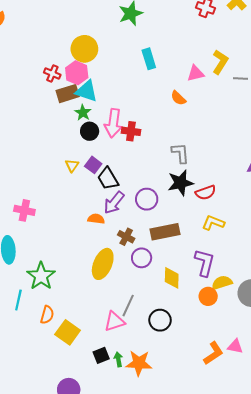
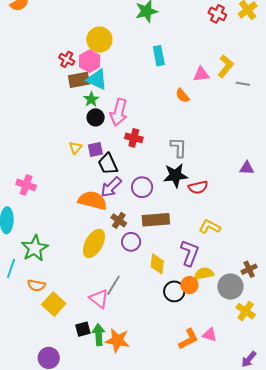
red cross: (131, 131) -> (134, 138), moved
purple square: (93, 165) -> (95, 149), turned 35
orange semicircle: (96, 219) -> (93, 200), size x1.8
yellow L-shape: (213, 223) -> (210, 227), moved
orange semicircle: (47, 315) -> (36, 285), turned 78
black circle: (160, 320) -> (174, 291), moved
pink triangle: (114, 321) -> (99, 299), turned 50
green arrow: (118, 359) -> (99, 335), size x1.5

